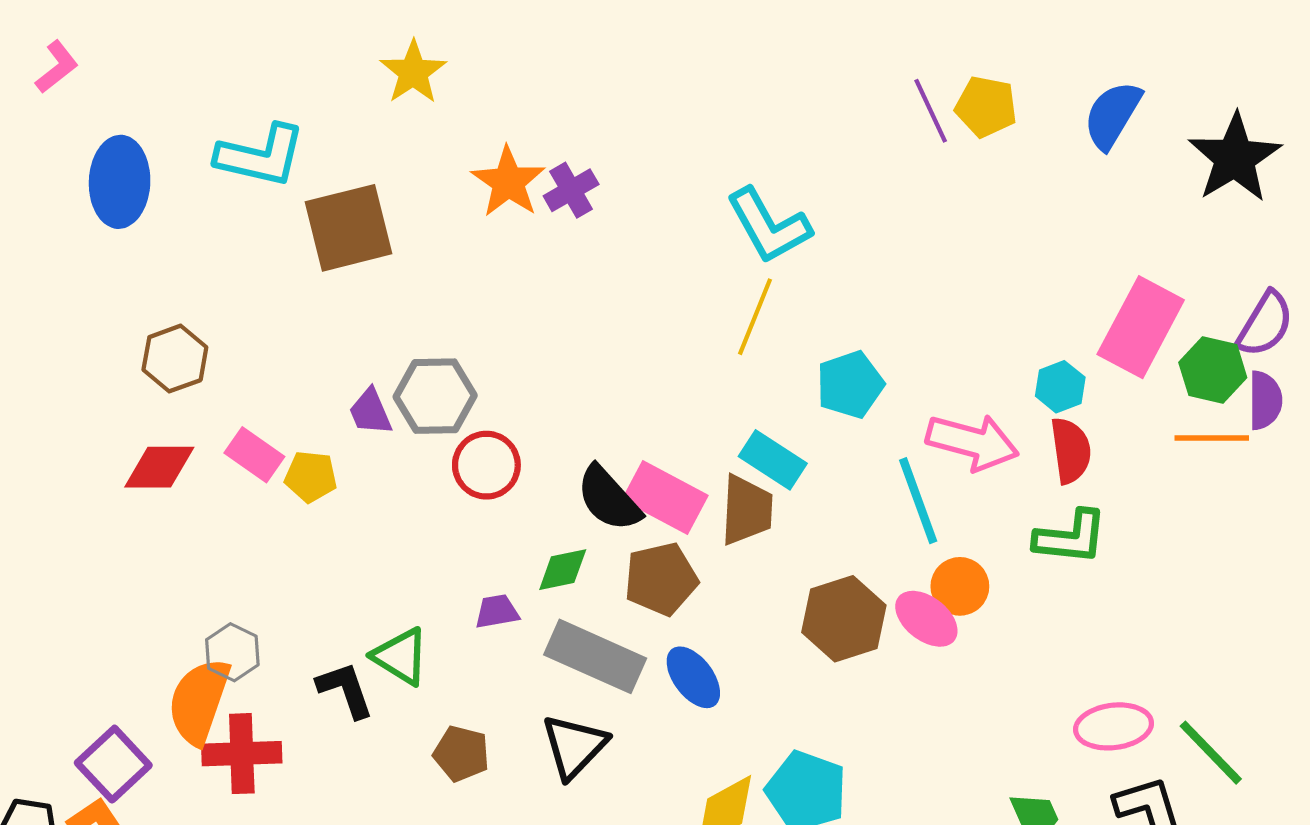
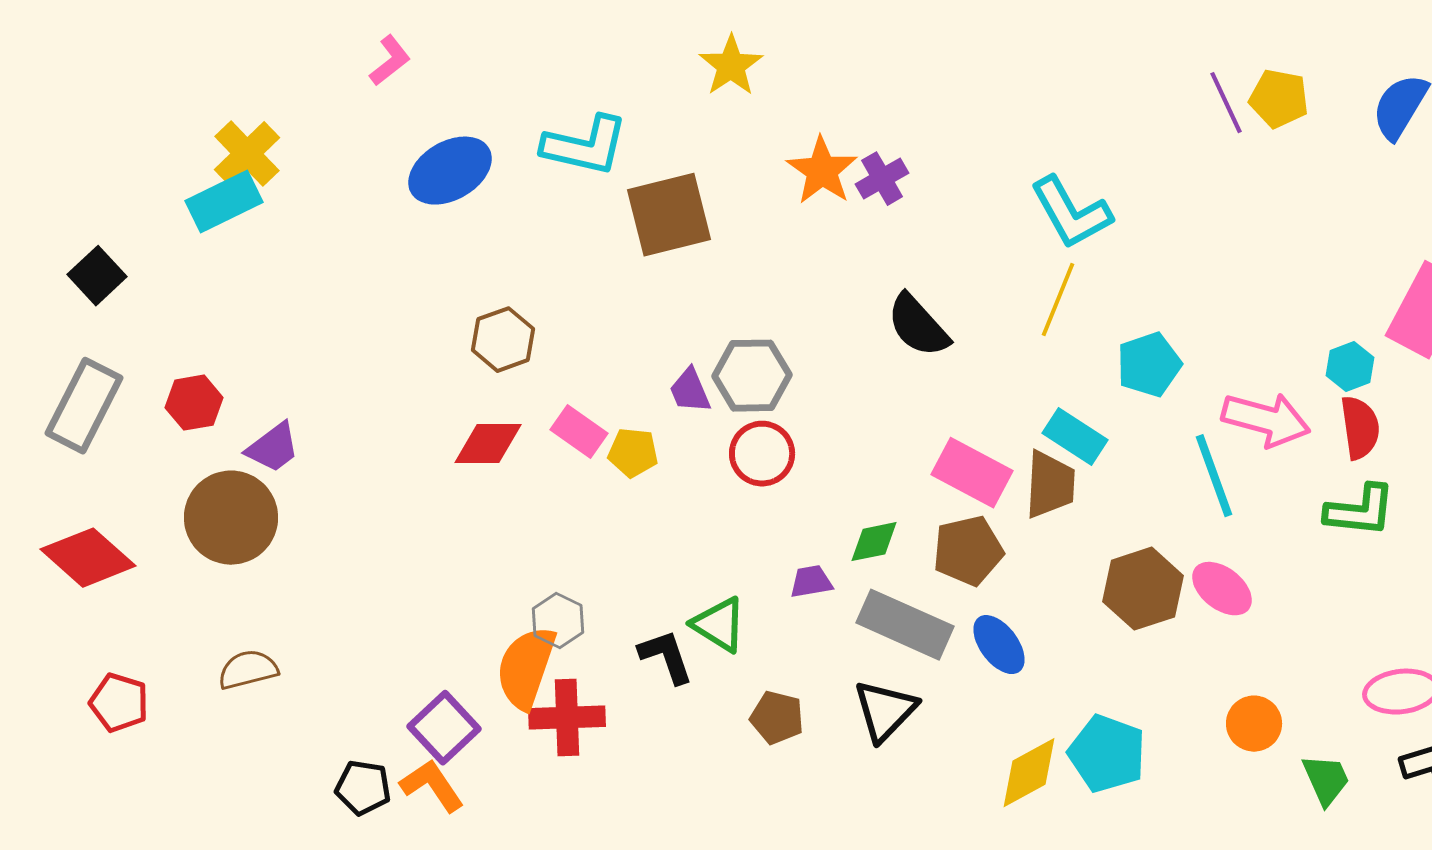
blue ellipse: (120, 182) -> (450, 171), turned 58
red circle: (486, 465) -> (762, 454), moved
black semicircle: (609, 499) -> (918, 326), moved
orange circle: (960, 586) -> (1254, 724), moved

